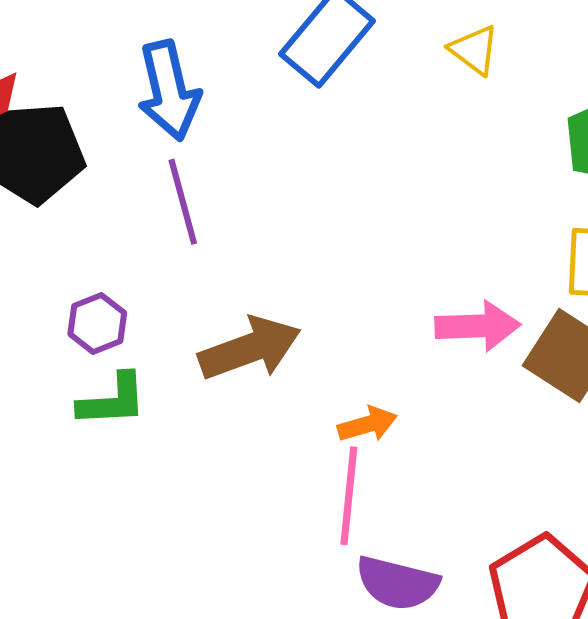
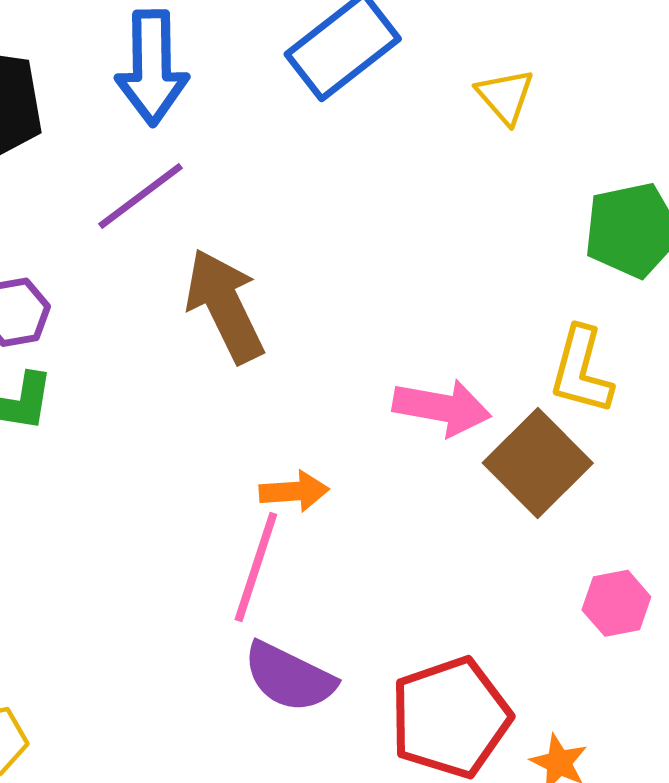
purple line: (183, 202) -> (141, 196), turned 56
brown arrow: (250, 348) -> (225, 306), moved, turned -108

